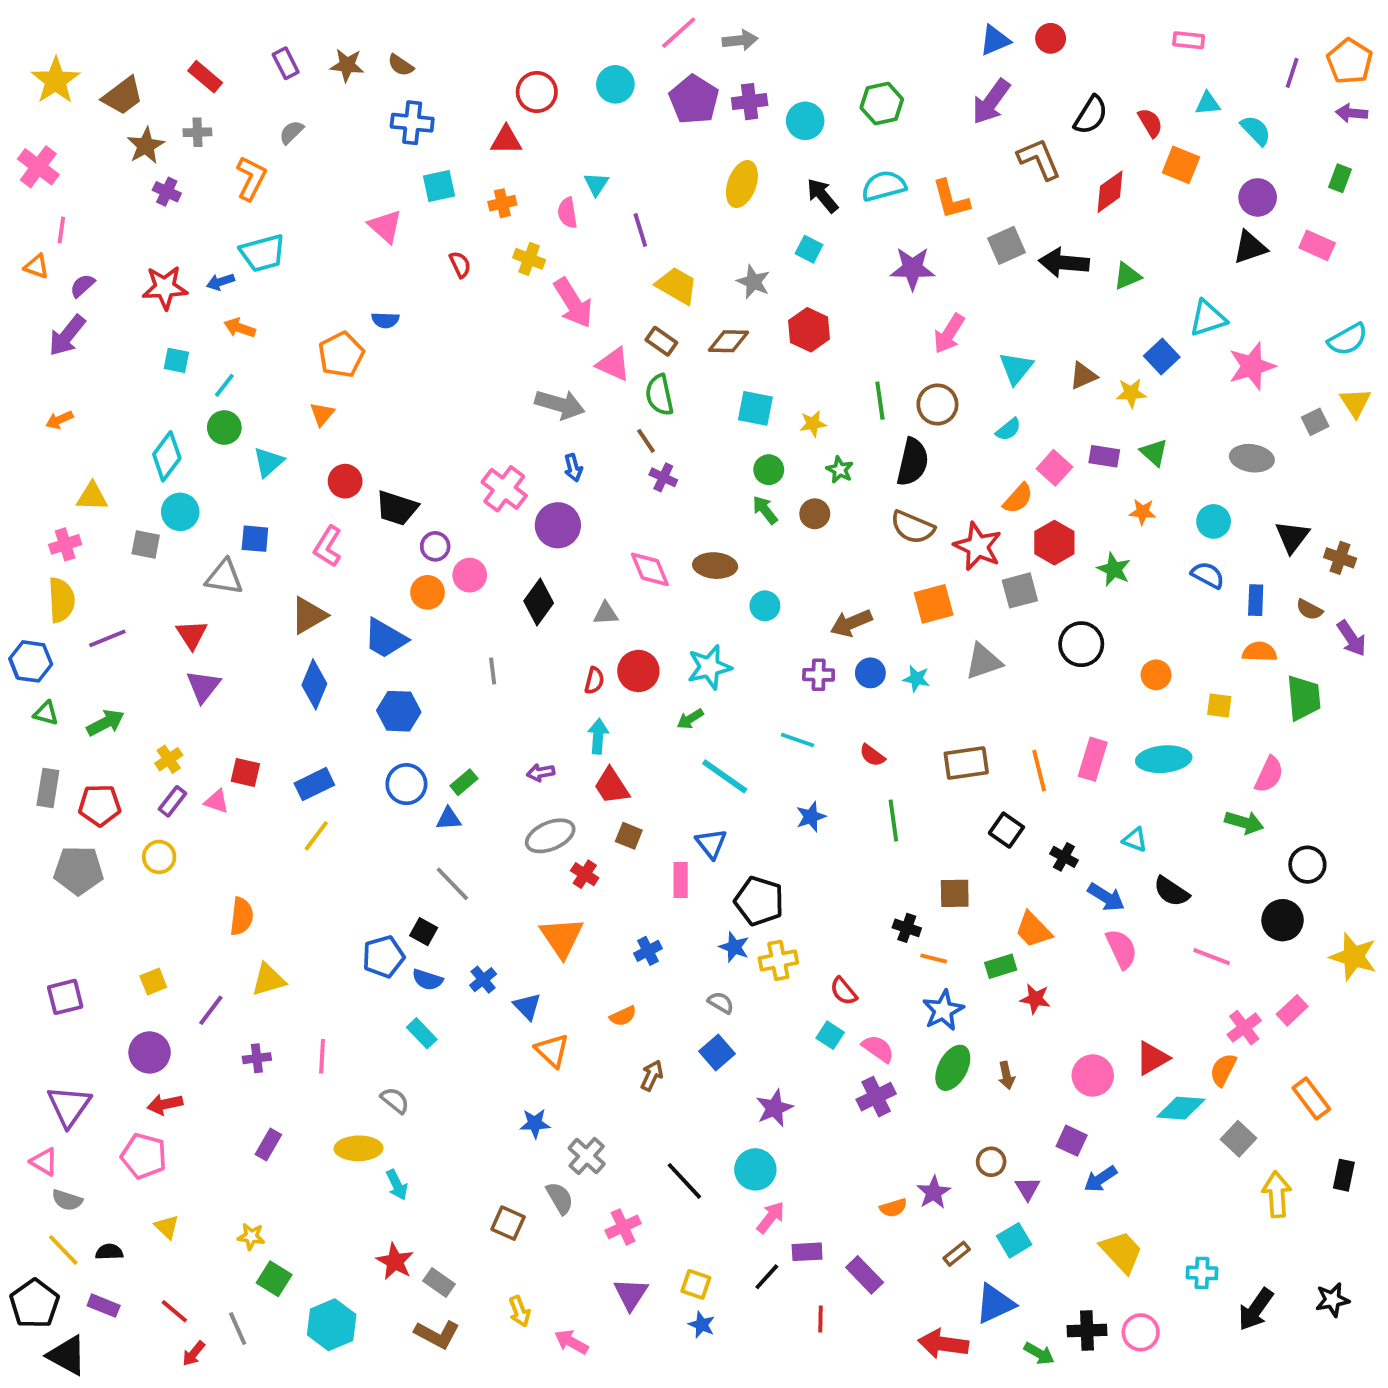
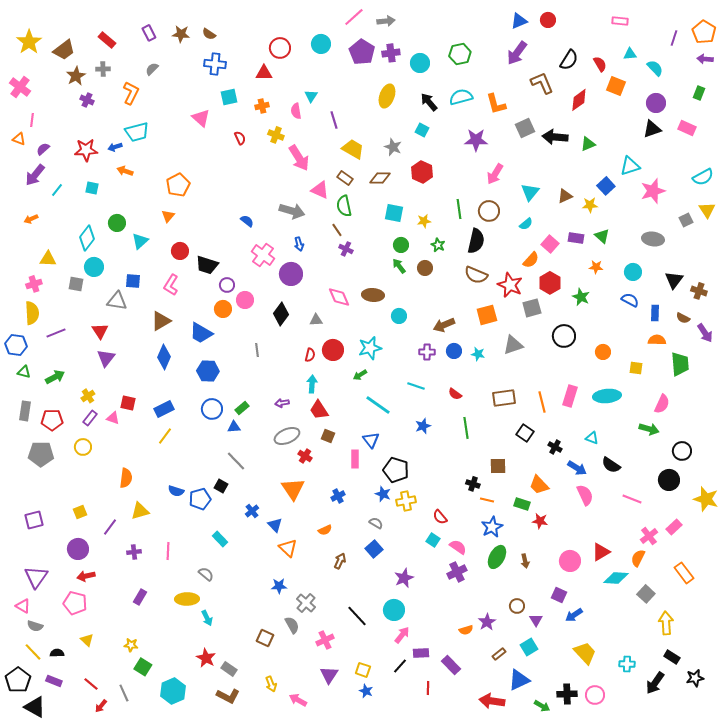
blue semicircle: (385, 320) -> (247, 221), moved, turned -144
cyan line: (224, 385) -> (57, 190), moved
green rectangle: (1001, 966) -> (522, 504), turned 35
blue semicircle: (428, 980) -> (176, 491), moved
black rectangle: (1344, 1175) -> (672, 657), moved, turned -70

